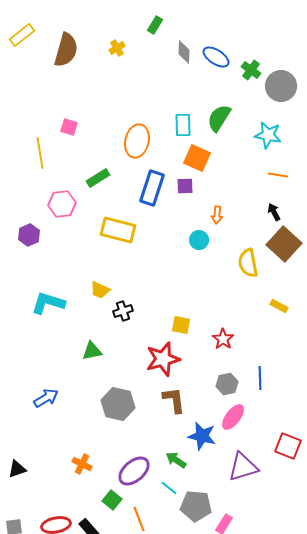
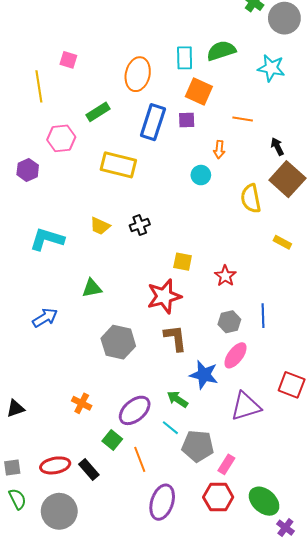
green semicircle: (219, 118) -> (221, 51), turned 40
orange line: (278, 175) -> (243, 119), moved
black cross: (123, 311) -> (140, 225), moved
blue arrow: (46, 398) -> (45, 318), moved

